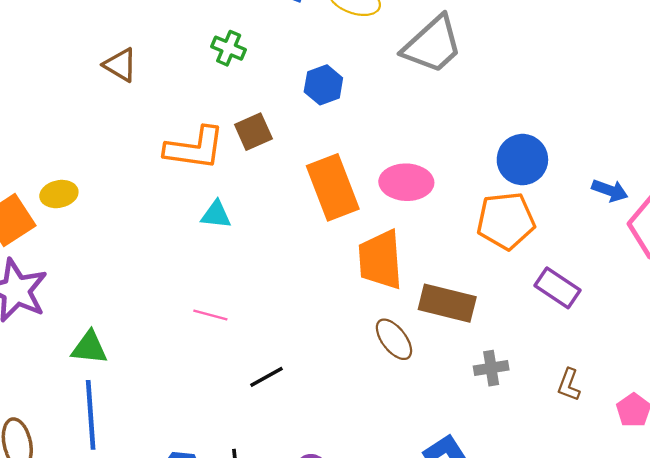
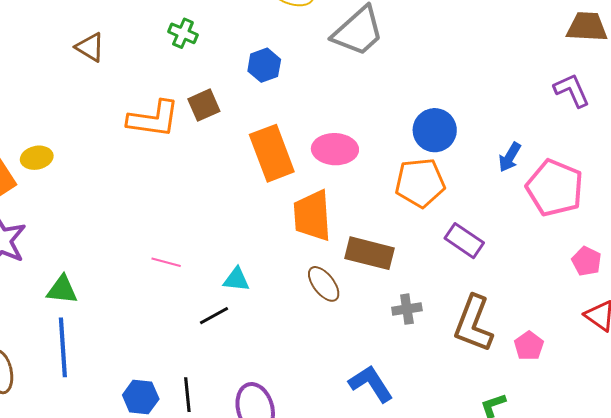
blue arrow: (610, 190) -> (510, 157), turned 100
cyan triangle: (216, 215) -> (236, 279), moved
brown L-shape: (569, 385) -> (473, 324), size x2.0

